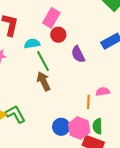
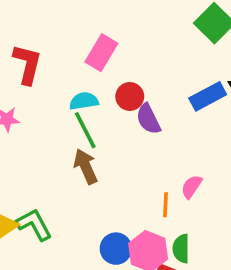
red circle: (58, 35) -> (130, 96), moved
cyan semicircle: (32, 44) -> (84, 101), moved
pink semicircle: (103, 92) -> (192, 187), turned -48

